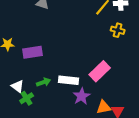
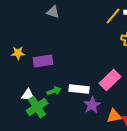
white triangle: (18, 86) -> (28, 95), turned -32
green cross: (27, 98) -> (37, 107), size x1.5

